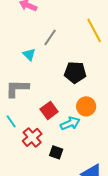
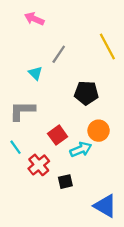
black square: (56, 152) -> (65, 182), turned -32

